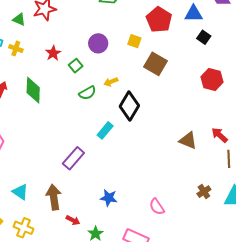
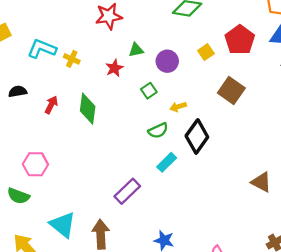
green triangle: (19, 20) -> (136, 50), moved, turned -40
yellow square: (134, 41) -> (206, 52), moved, turned 32
green square: (76, 66) -> (149, 91), moved
green semicircle: (87, 93) -> (158, 131), moved
cyan triangle: (20, 192) -> (63, 225), size x1.4

